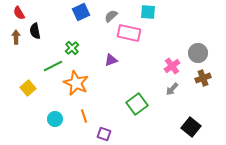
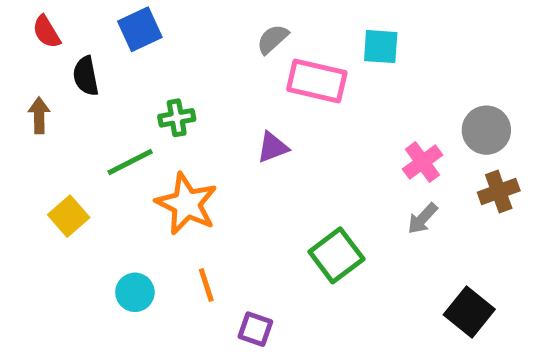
blue square: (81, 12) -> (140, 29), moved
cyan square: (148, 12) -> (381, 47), moved
brown arrow: (16, 37) -> (39, 115), moved
green cross: (72, 48) -> (177, 118), turned 32

